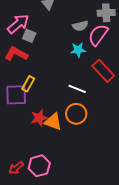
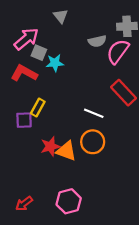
cyan star: (78, 50) -> (55, 63), moved
purple square: (16, 95) -> (24, 120), size x0.7
pink hexagon: (39, 166) -> (69, 201), moved

